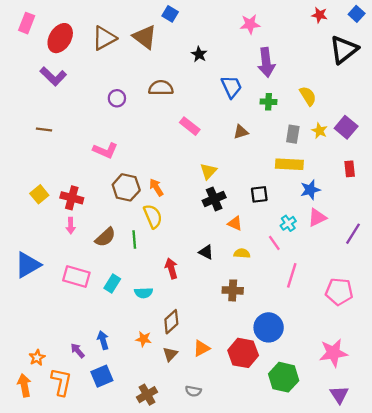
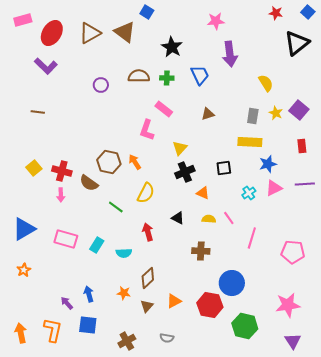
pink rectangle: (27, 23) -> (23, 20), turned 54
black star: (199, 54) -> (172, 47), size x1.5
green cross: (269, 102) -> (167, 78), moved
pink L-shape: (105, 150) -> (147, 130), moved, turned 85
yellow semicircle: (153, 216) -> (146, 193), moved, turned 50
purple line: (353, 234) -> (305, 184), moved, turned 54
brown semicircle: (105, 237) -> (89, 183), moved, turned 78
green line: (134, 239) -> (116, 207), turned -49
pink line: (274, 243) -> (229, 218), moved
orange star: (37, 358) -> (24, 270), moved
blue square: (102, 376) -> (88, 325), turned 30

